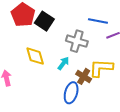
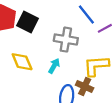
blue line: (98, 21) -> (86, 15), turned 48
brown cross: (84, 76) -> (85, 86), moved

